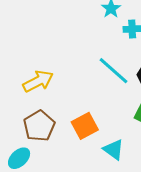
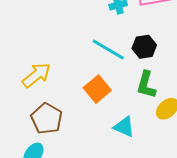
orange square: (85, 126) -> (97, 89), moved

